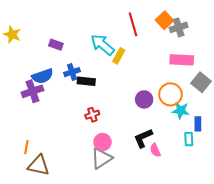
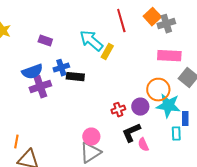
purple cross: (32, 91) -> (40, 87), moved
purple circle: (144, 99) -> (140, 107), moved
cyan star: (181, 111) -> (168, 106), size x1.4
red cross: (92, 115) -> (118, 110), moved

